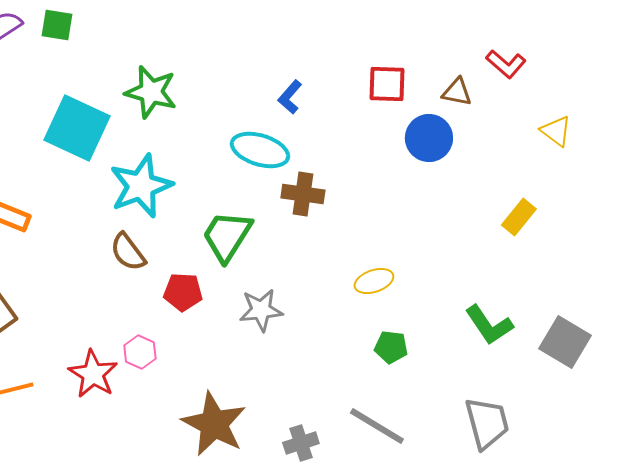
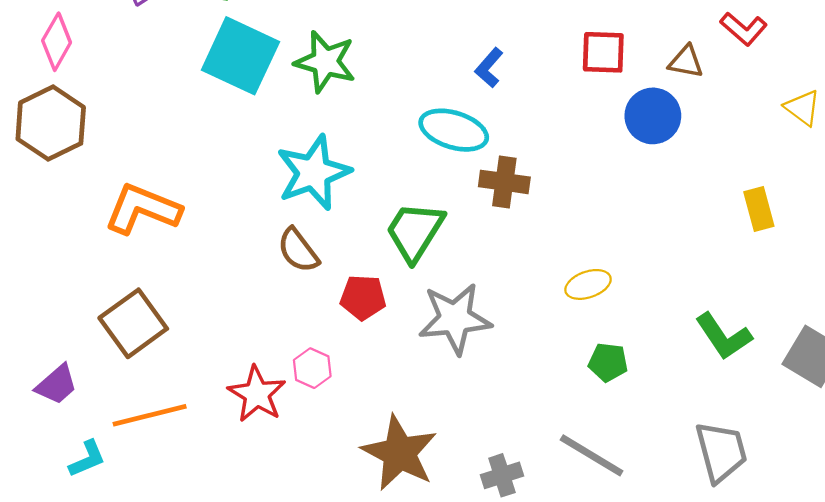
cyan square: (77, 128) -> (240, 56), moved
yellow rectangle: (519, 217) -> (759, 209), turned -54
gray star: (261, 310) -> (455, 319), size x1.4

